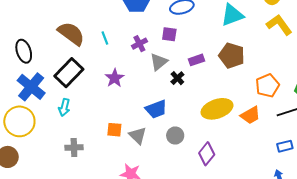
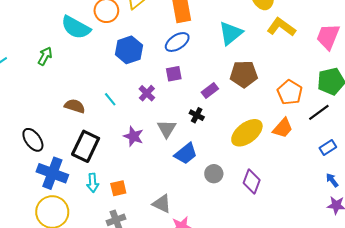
brown semicircle: (71, 34) -> (75, 106), size x0.7
gray triangle: (159, 62) -> (167, 129), moved
orange square: (114, 130) -> (118, 188), moved
gray triangle: (138, 136) -> (162, 204), moved

